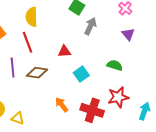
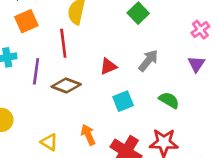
gray arrow: (90, 26) -> (148, 61), moved
red triangle: (64, 51) -> (108, 66), turned -32
yellow triangle: (18, 118) -> (49, 142), moved

